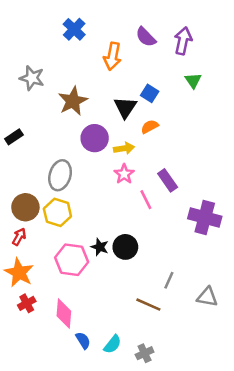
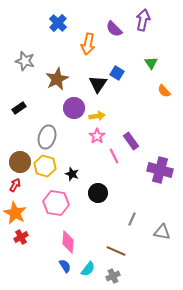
purple arrow: (183, 41) -> (143, 20), moved
orange semicircle: (150, 127) -> (164, 91), moved, turned -104
black rectangle: (14, 137) -> (19, 108), moved
black star: (100, 247) -> (72, 174), moved
brown line: (148, 305) -> (116, 251), moved
pink diamond: (64, 314) -> (68, 242), moved

